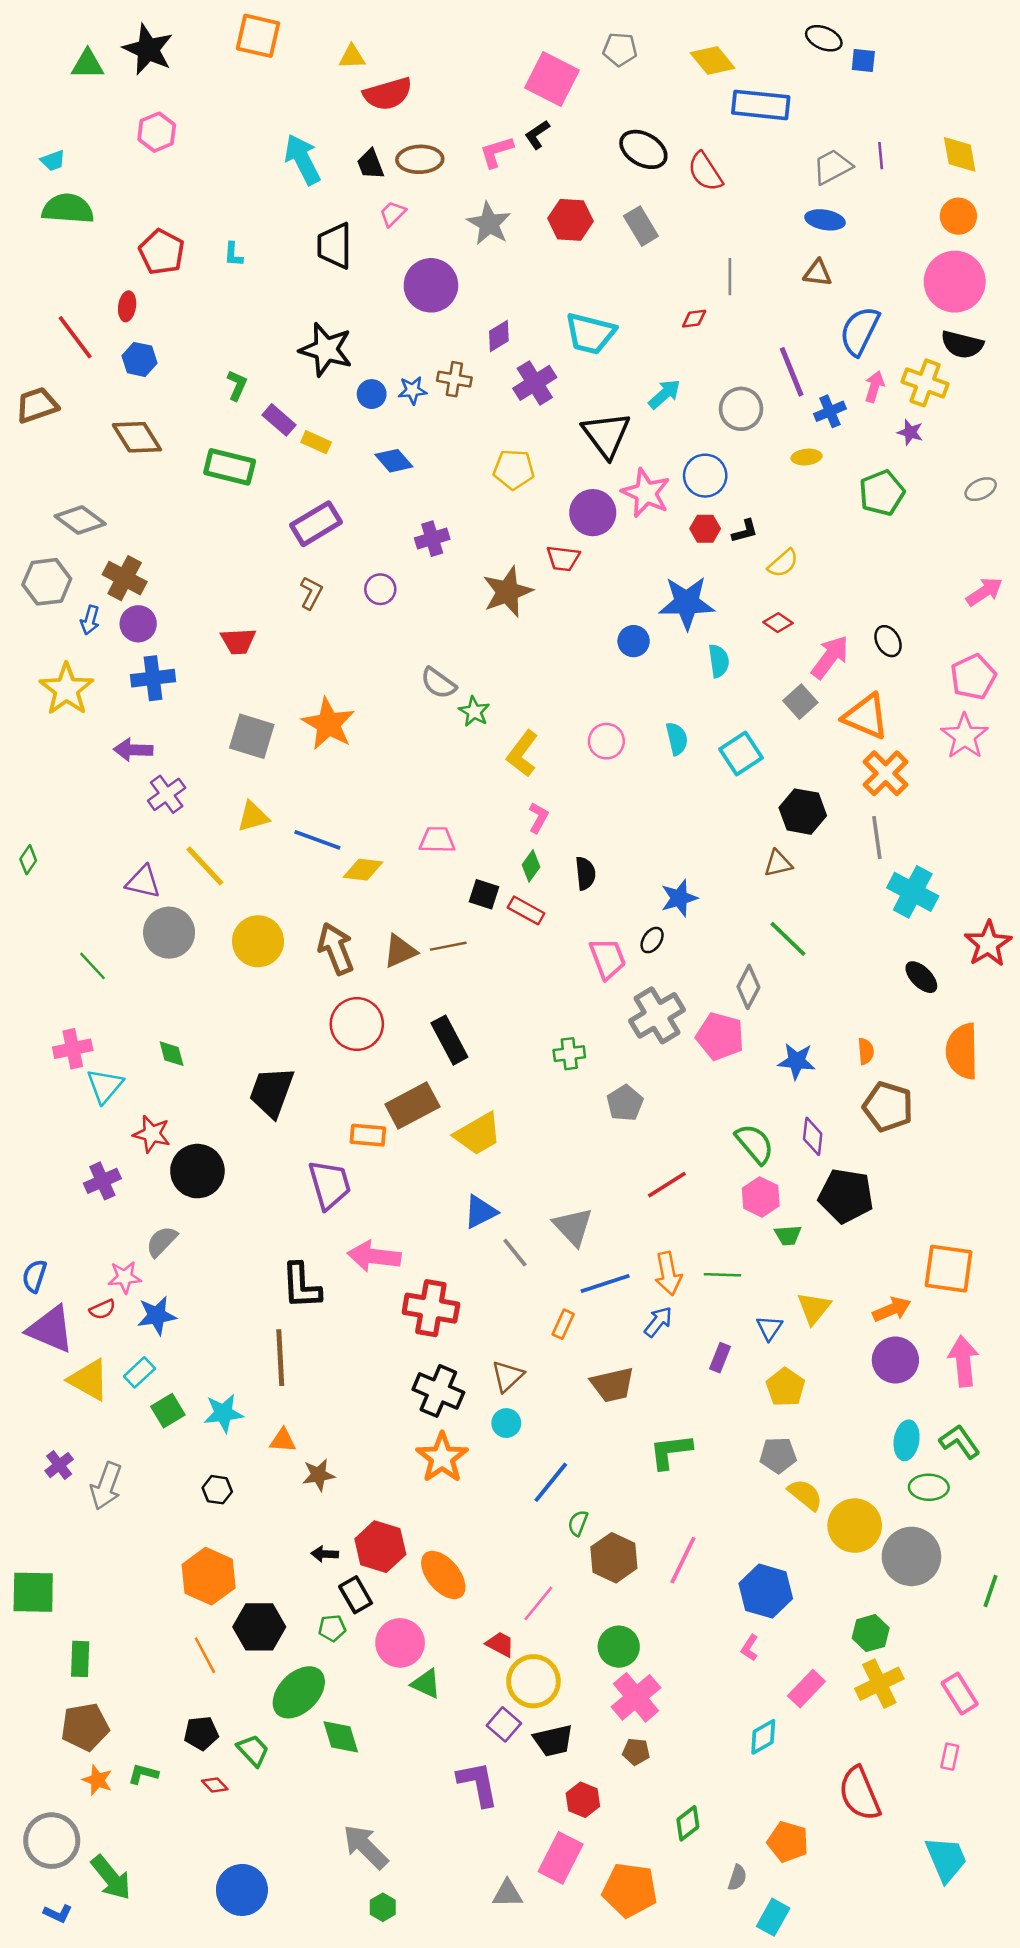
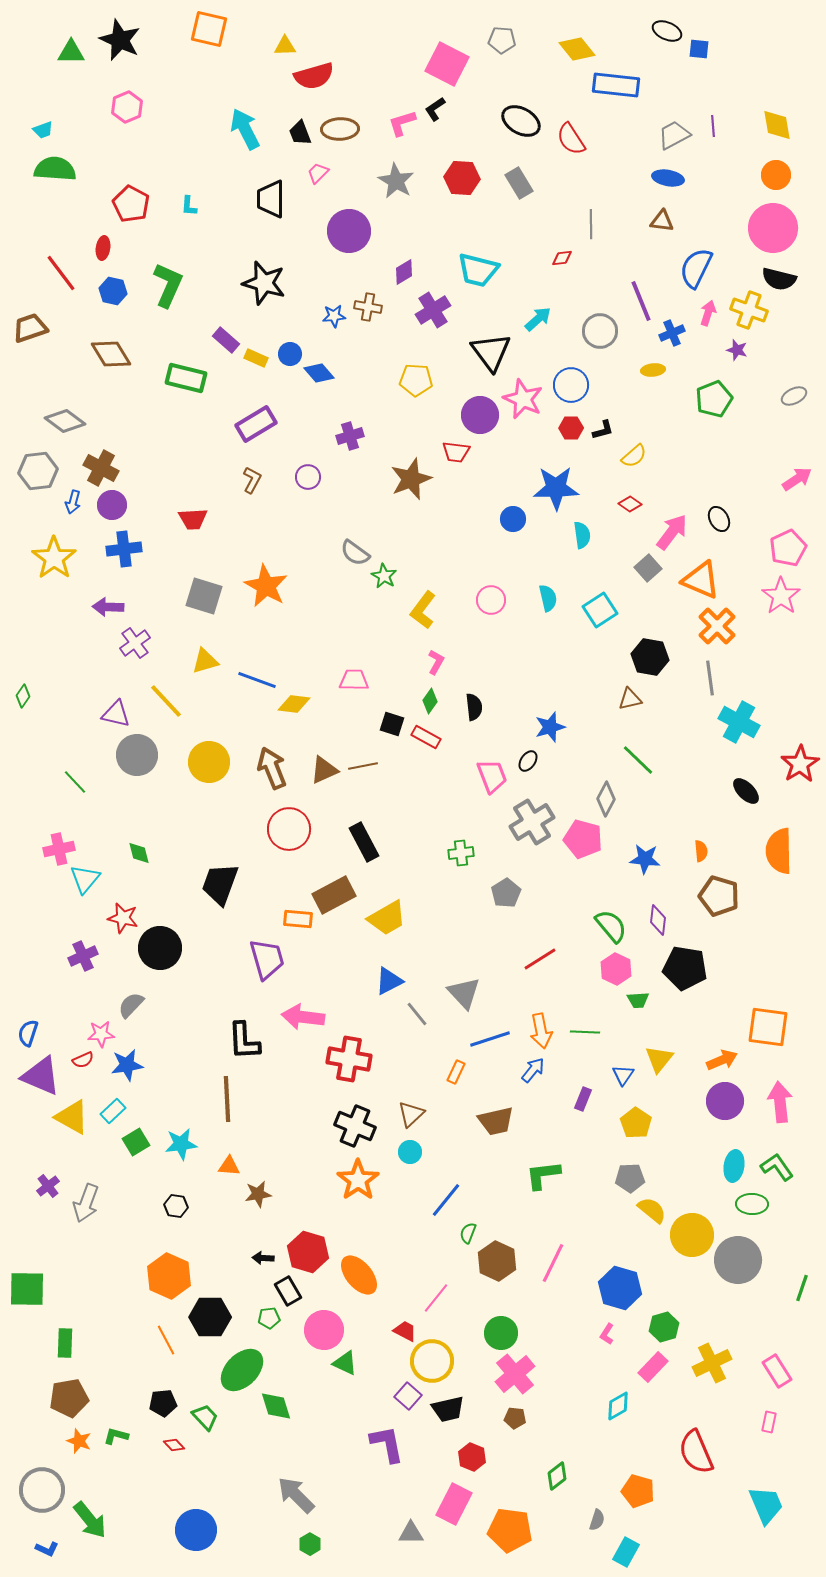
green L-shape: (237, 385) -> (168, 285), moved, size x1.8
blue circle: (372, 394) -> (290, 354), moved
green hexagon: (871, 1633) -> (664, 1327), moved

